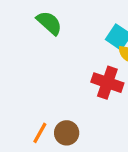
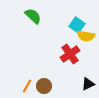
red cross: (107, 83) -> (70, 54), turned 36

